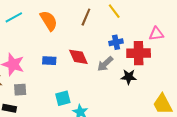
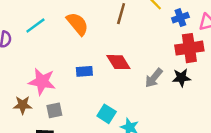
blue cross: (116, 42) -> (180, 18), moved
gray arrow: (105, 64) -> (154, 78), moved
cyan square: (63, 98) -> (107, 114), turned -35

